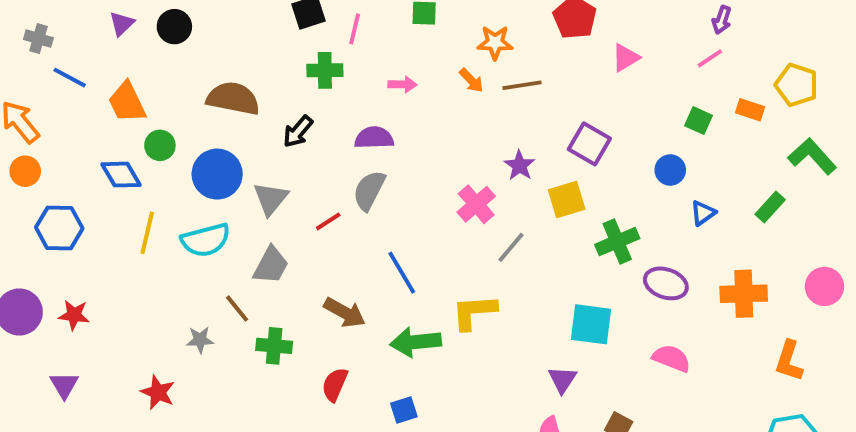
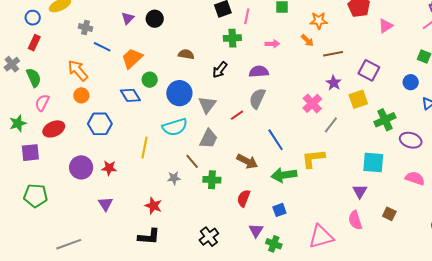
brown line: (522, 85) -> (333, 54), moved
brown semicircle: (233, 98) -> (186, 54), size x0.6
orange trapezoid: (127, 102) -> (132, 58), turned 75
yellow line: (147, 233) -> (144, 148), moved

